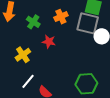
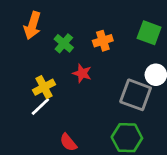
gray square: (88, 23) -> (136, 95), moved
white line: (28, 81) -> (40, 106), moved

